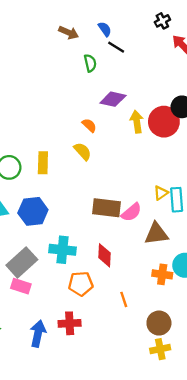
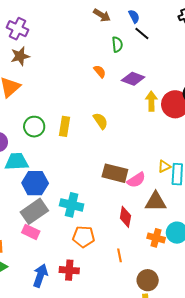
orange semicircle: (89, 125) -> (100, 71), moved
blue hexagon: (33, 211) -> (35, 183), moved
red diamond: (104, 255) -> (125, 217), moved

